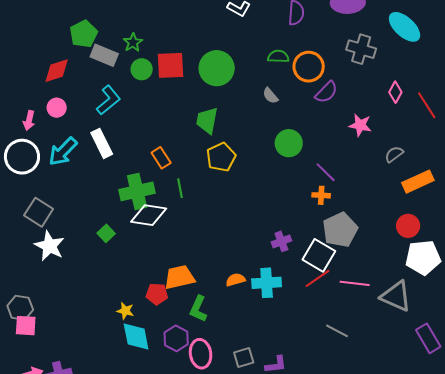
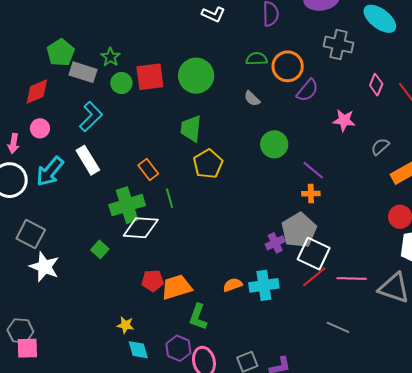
gray pentagon: (340, 230) -> (299, 230), moved
red pentagon: (157, 294) -> (153, 281), moved
cyan diamond: (136, 337) -> (138, 350), size x0.7

